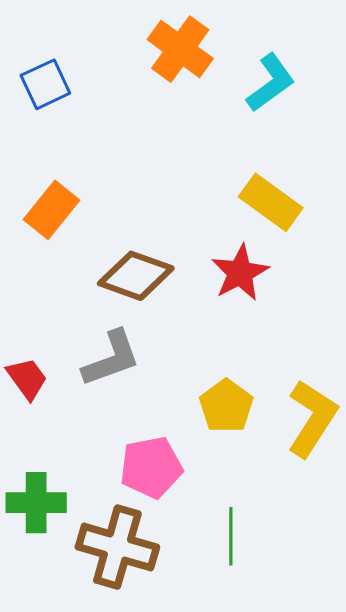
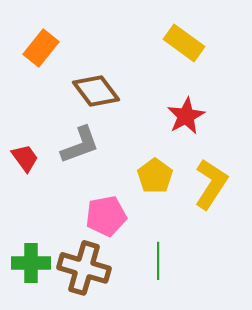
red star: (240, 273) -> (186, 116), moved
brown diamond: (136, 276) -> (96, 91), turned 33
green cross: (36, 503) -> (31, 263), moved

